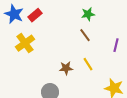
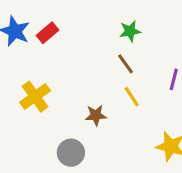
yellow cross: (25, 43) -> (35, 97), moved
yellow line: (88, 64) -> (132, 97), moved

